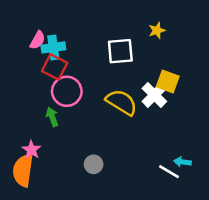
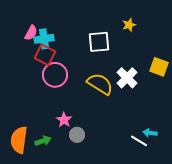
yellow square: (168, 82) -> (159, 67), moved
green arrow: (52, 117) -> (43, 141), moved, turned 91
pink star: (31, 150) -> (64, 120), moved

